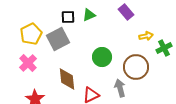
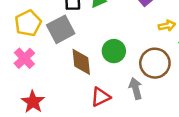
brown diamond: (67, 79) -> (81, 62), moved

